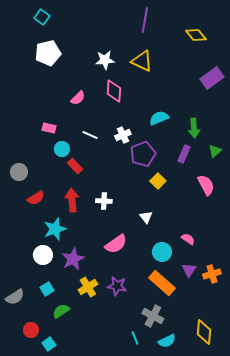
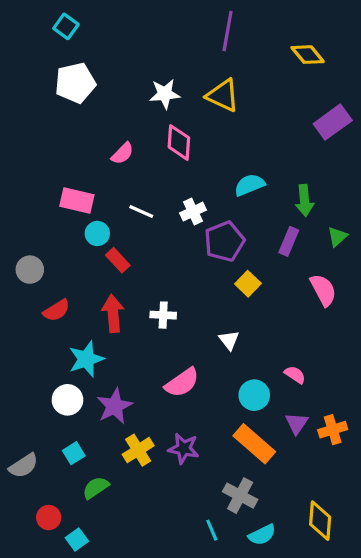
pink rectangle: (49, 128) -> (77, 201), size x1.5

